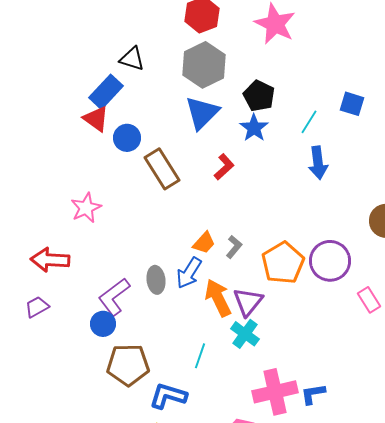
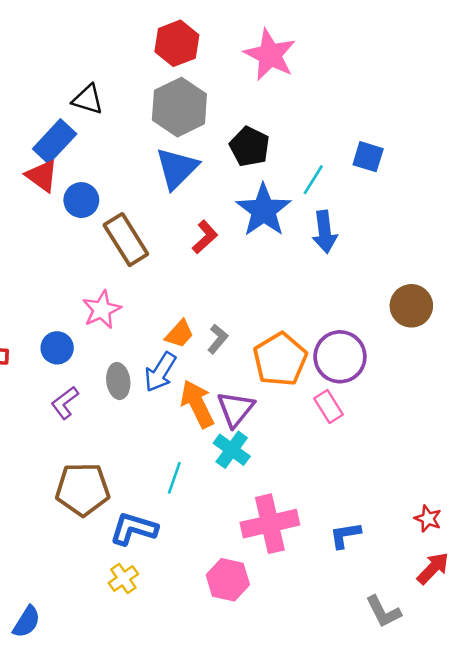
blue star: (254, 128) -> (264, 210), moved, size x1.5
pink star: (86, 208) -> (102, 310), moved
purple L-shape: (114, 297) -> (65, 403), size x0.7
pink rectangle: (369, 300) -> (329, 406), moved
blue circle: (103, 324) -> (57, 348), moved
blue L-shape: (313, 394) -> (345, 535), moved

